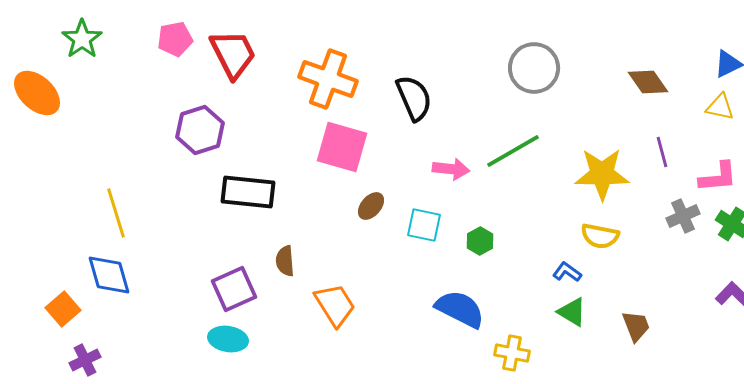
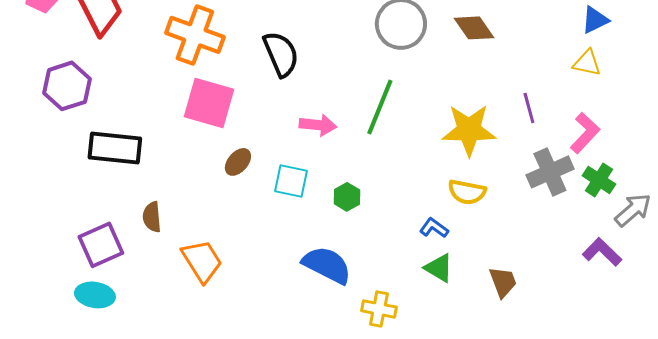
brown diamond: (648, 82) -> (474, 28), moved
green line: (513, 151) -> (380, 107), turned -38
pink L-shape: (718, 177) -> (585, 133), turned -42
gray cross: (683, 216) -> (550, 172), size x1.4

